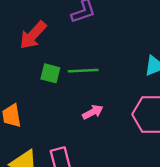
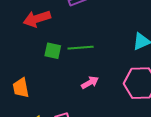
red arrow: (33, 35) -> (37, 19), turned 32

